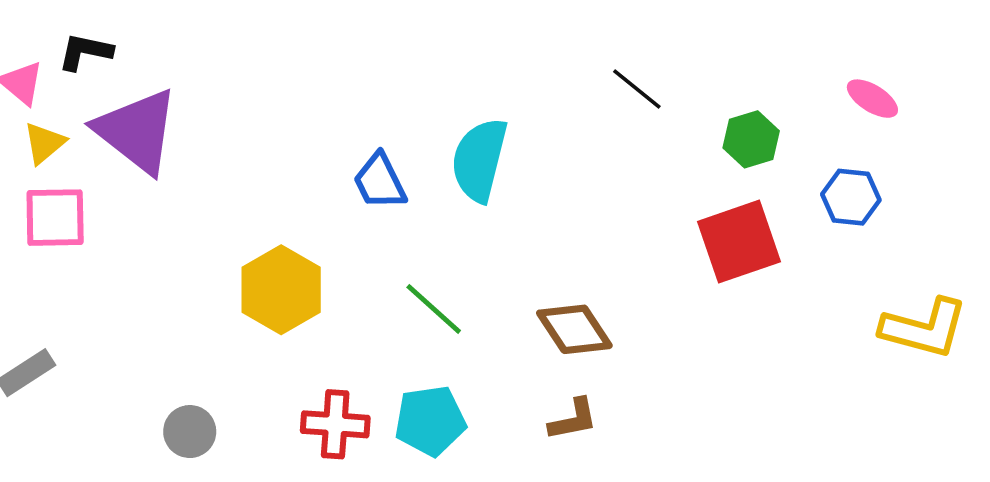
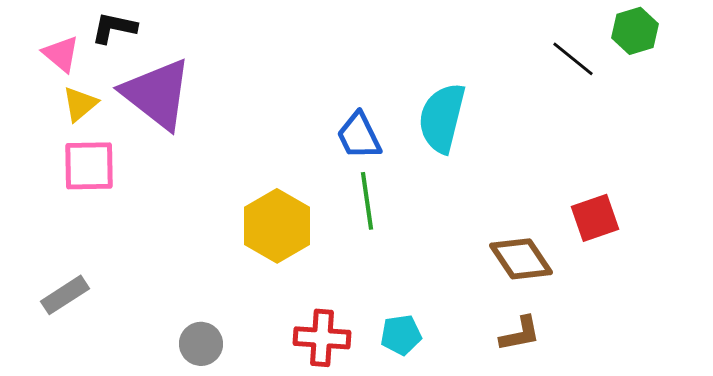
green hexagon: (751, 139) -> (635, 31), moved
red square: (739, 242) -> (595, 218), moved, size x0.7
green line: (434, 309) -> (367, 201), moved, turned 40
cyan pentagon: (430, 421) -> (401, 335), size x0.7

